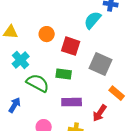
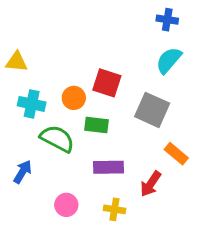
cyan semicircle: (93, 20) -> (169, 60), moved
orange circle: (47, 34) -> (74, 98), moved
cyan cross: (21, 60) -> (32, 104), turned -36

